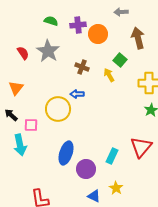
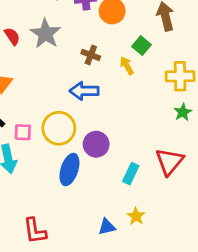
blue arrow: (77, 94) -> (84, 91), size x1.5
yellow circle: (58, 109) -> (59, 128), moved
purple circle: (86, 169) -> (96, 144), moved
blue triangle: (94, 196) -> (107, 227), turned -40

